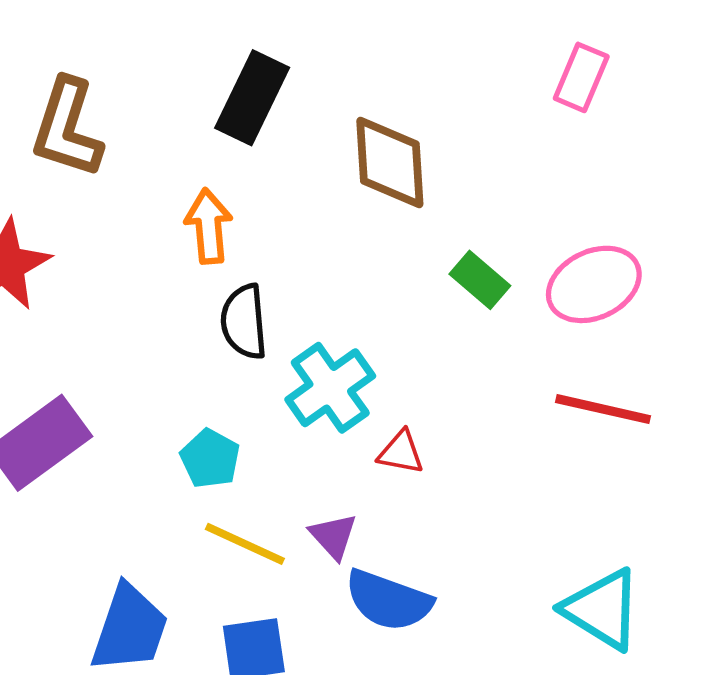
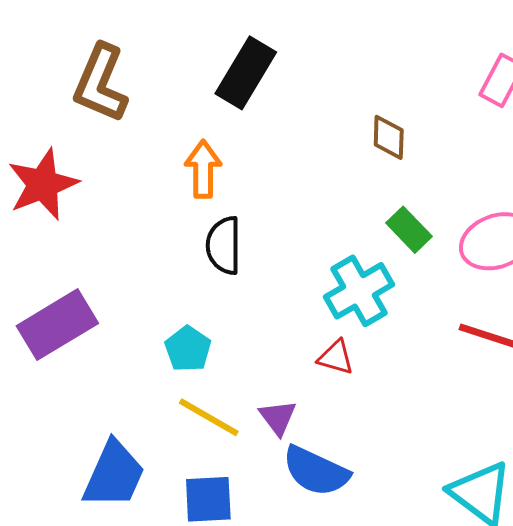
brown diamond: (390, 163) -> (389, 137), moved, size x0.6
cyan cross: (330, 388) -> (359, 291), moved

